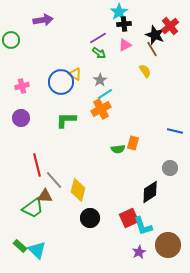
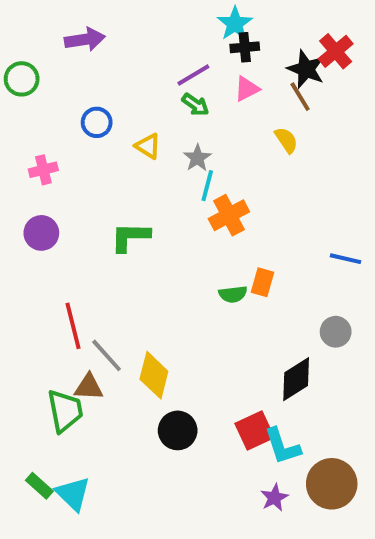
blue circle: (61, 82) -> (97, 122), moved, size x0.6
cyan line: (105, 94) -> (207, 186), turned -42
orange cross: (101, 109) -> (229, 215), moved
green trapezoid: (33, 208) -> (65, 411), turned -65

